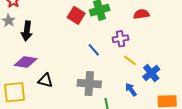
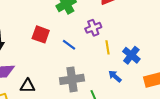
red square: (76, 15) -> (41, 34), moved
yellow line: (130, 60) -> (108, 47), turned 56

